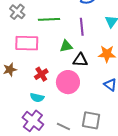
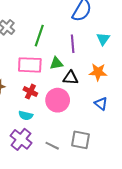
green line: (49, 19) -> (39, 36), turned -70
pink rectangle: (27, 43) -> (30, 65), moved
red cross: (41, 74) -> (30, 92), turned -32

